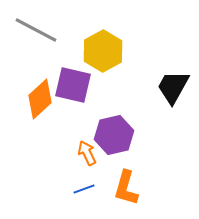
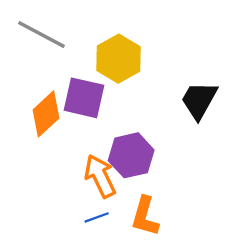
orange arrow: (87, 153) -> (100, 176), size x1.5

